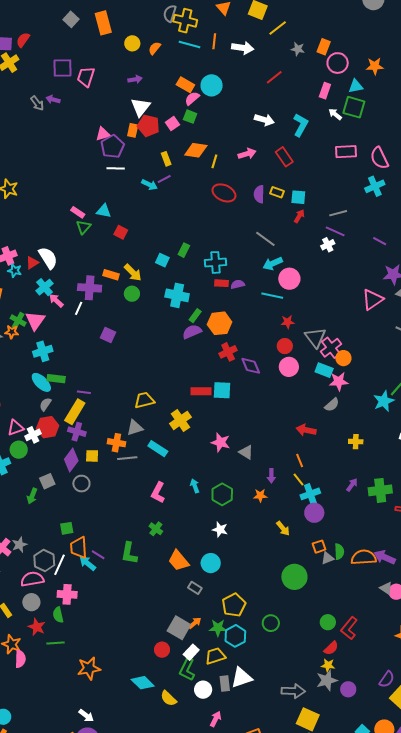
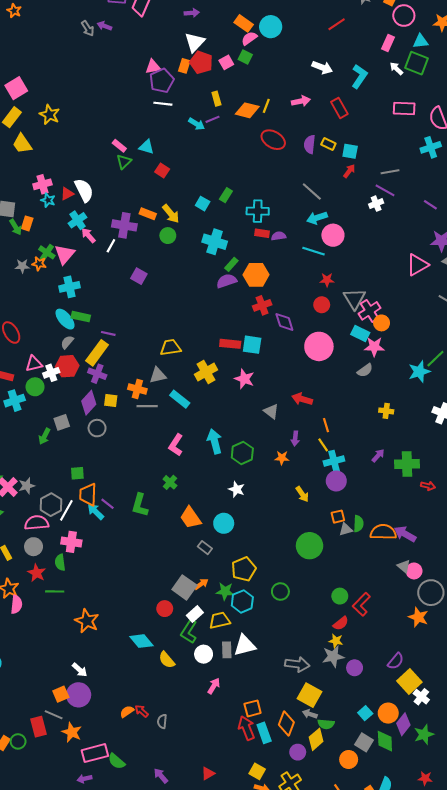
orange diamond: (196, 150) -> (247, 110), moved
pink circle: (289, 367) -> (319, 346), moved, size x1.4
red arrow: (306, 430) -> (302, 399), moved
pink star: (221, 442) -> (244, 379), moved
cyan arrow: (195, 486) -> (215, 441), size x1.6
orange star: (89, 668) -> (87, 621), turned 30

